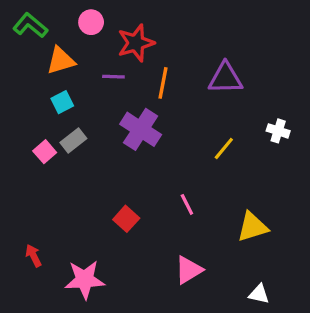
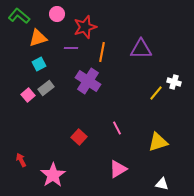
yellow line: (224, 149) -> (156, 93), moved
pink star: (85, 280) -> (53, 175), turned -30

